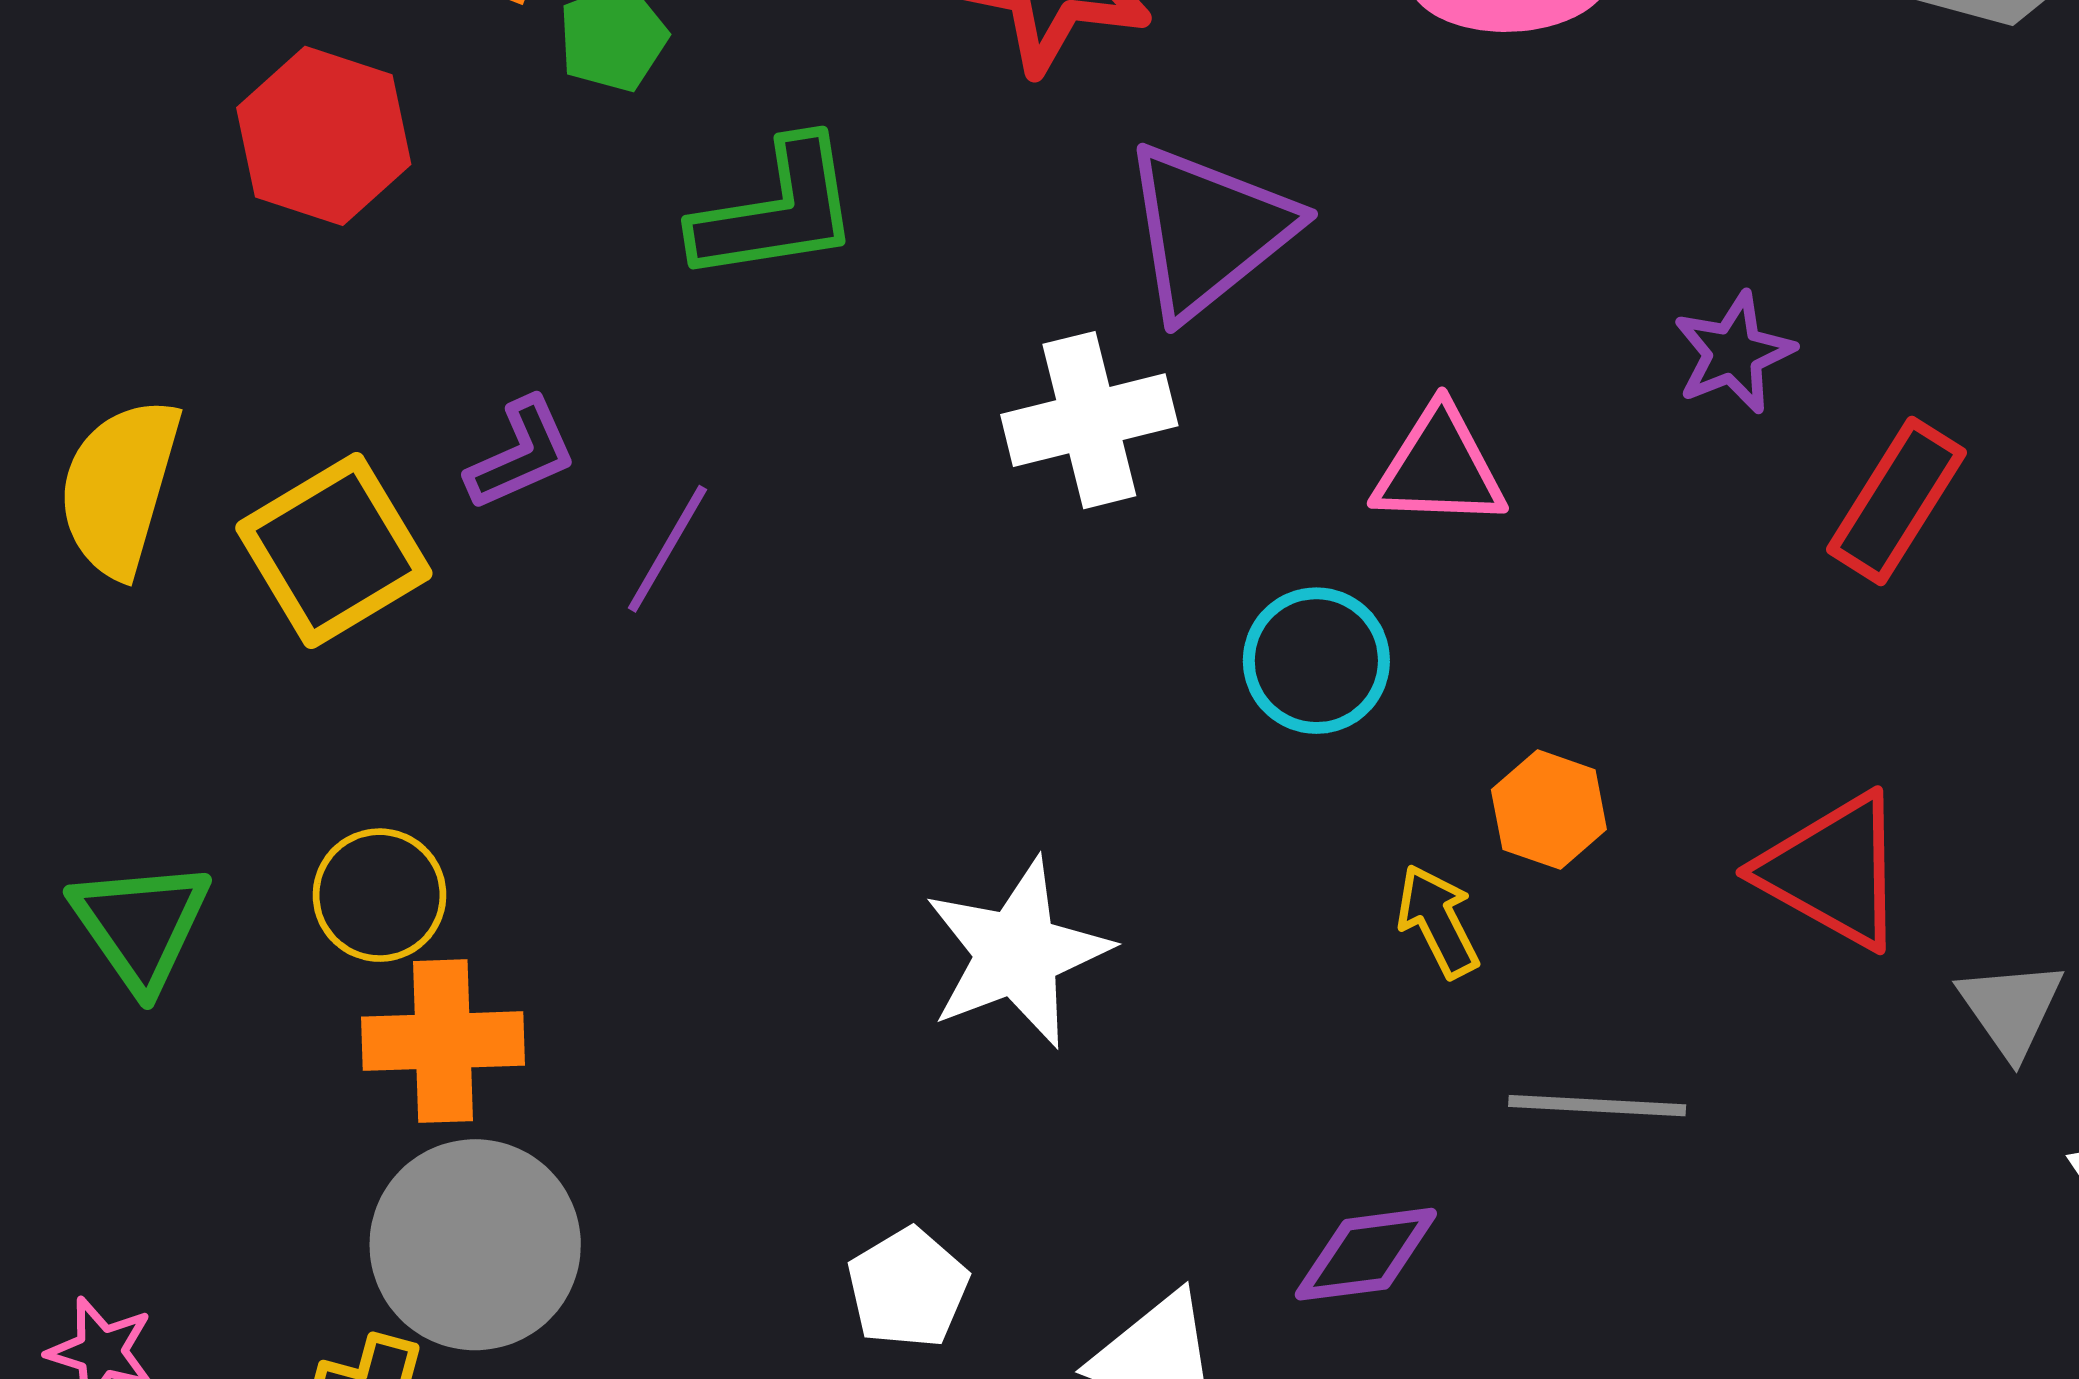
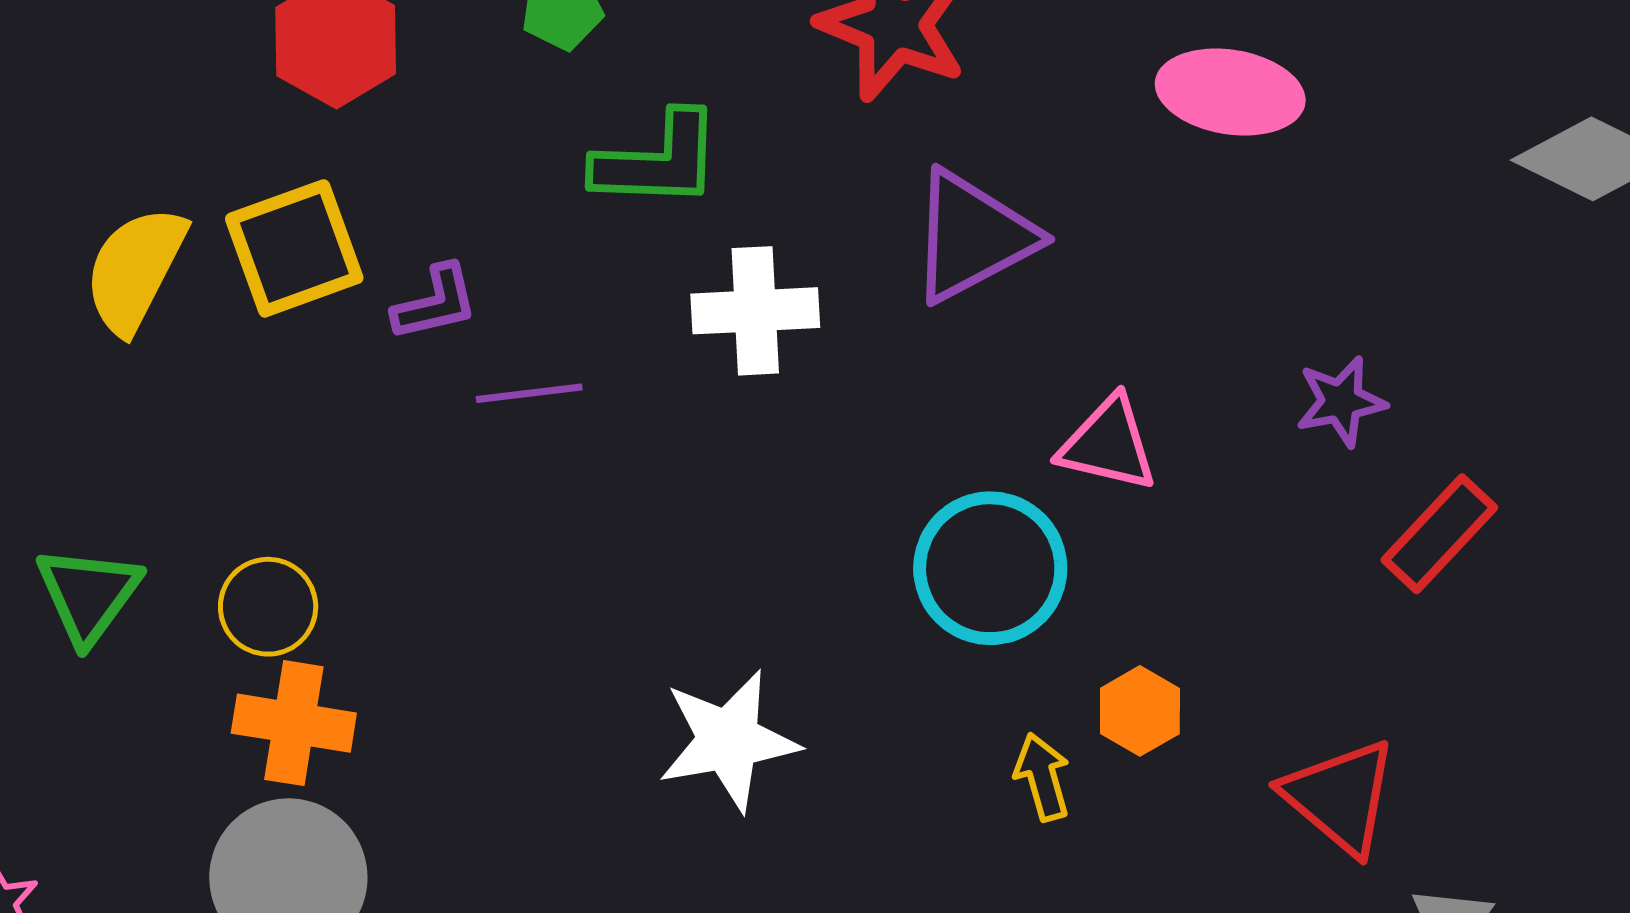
white cross: (1089, 420) -> (755, 311), moved
purple line: (667, 549) -> (529, 393), turned 42
yellow square: (334, 551) -> (294, 248), moved
cyan circle: (1316, 661) -> (990, 568), size x1.4

